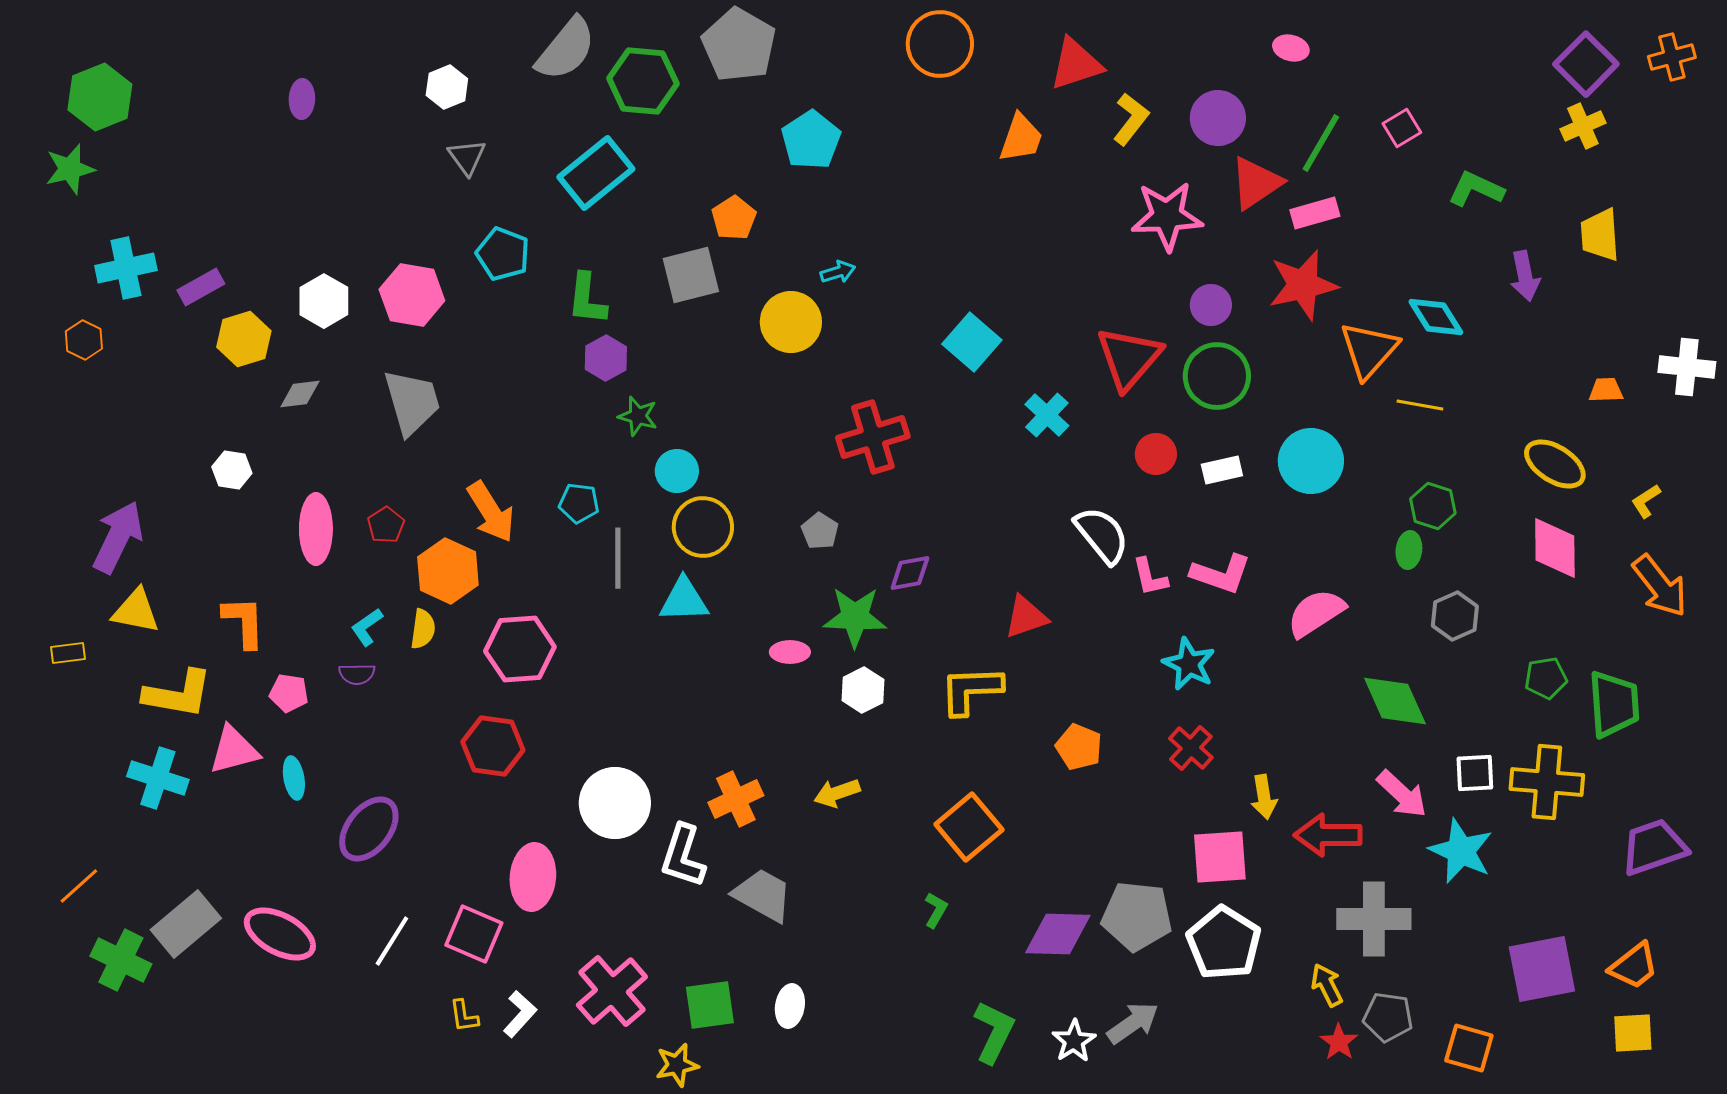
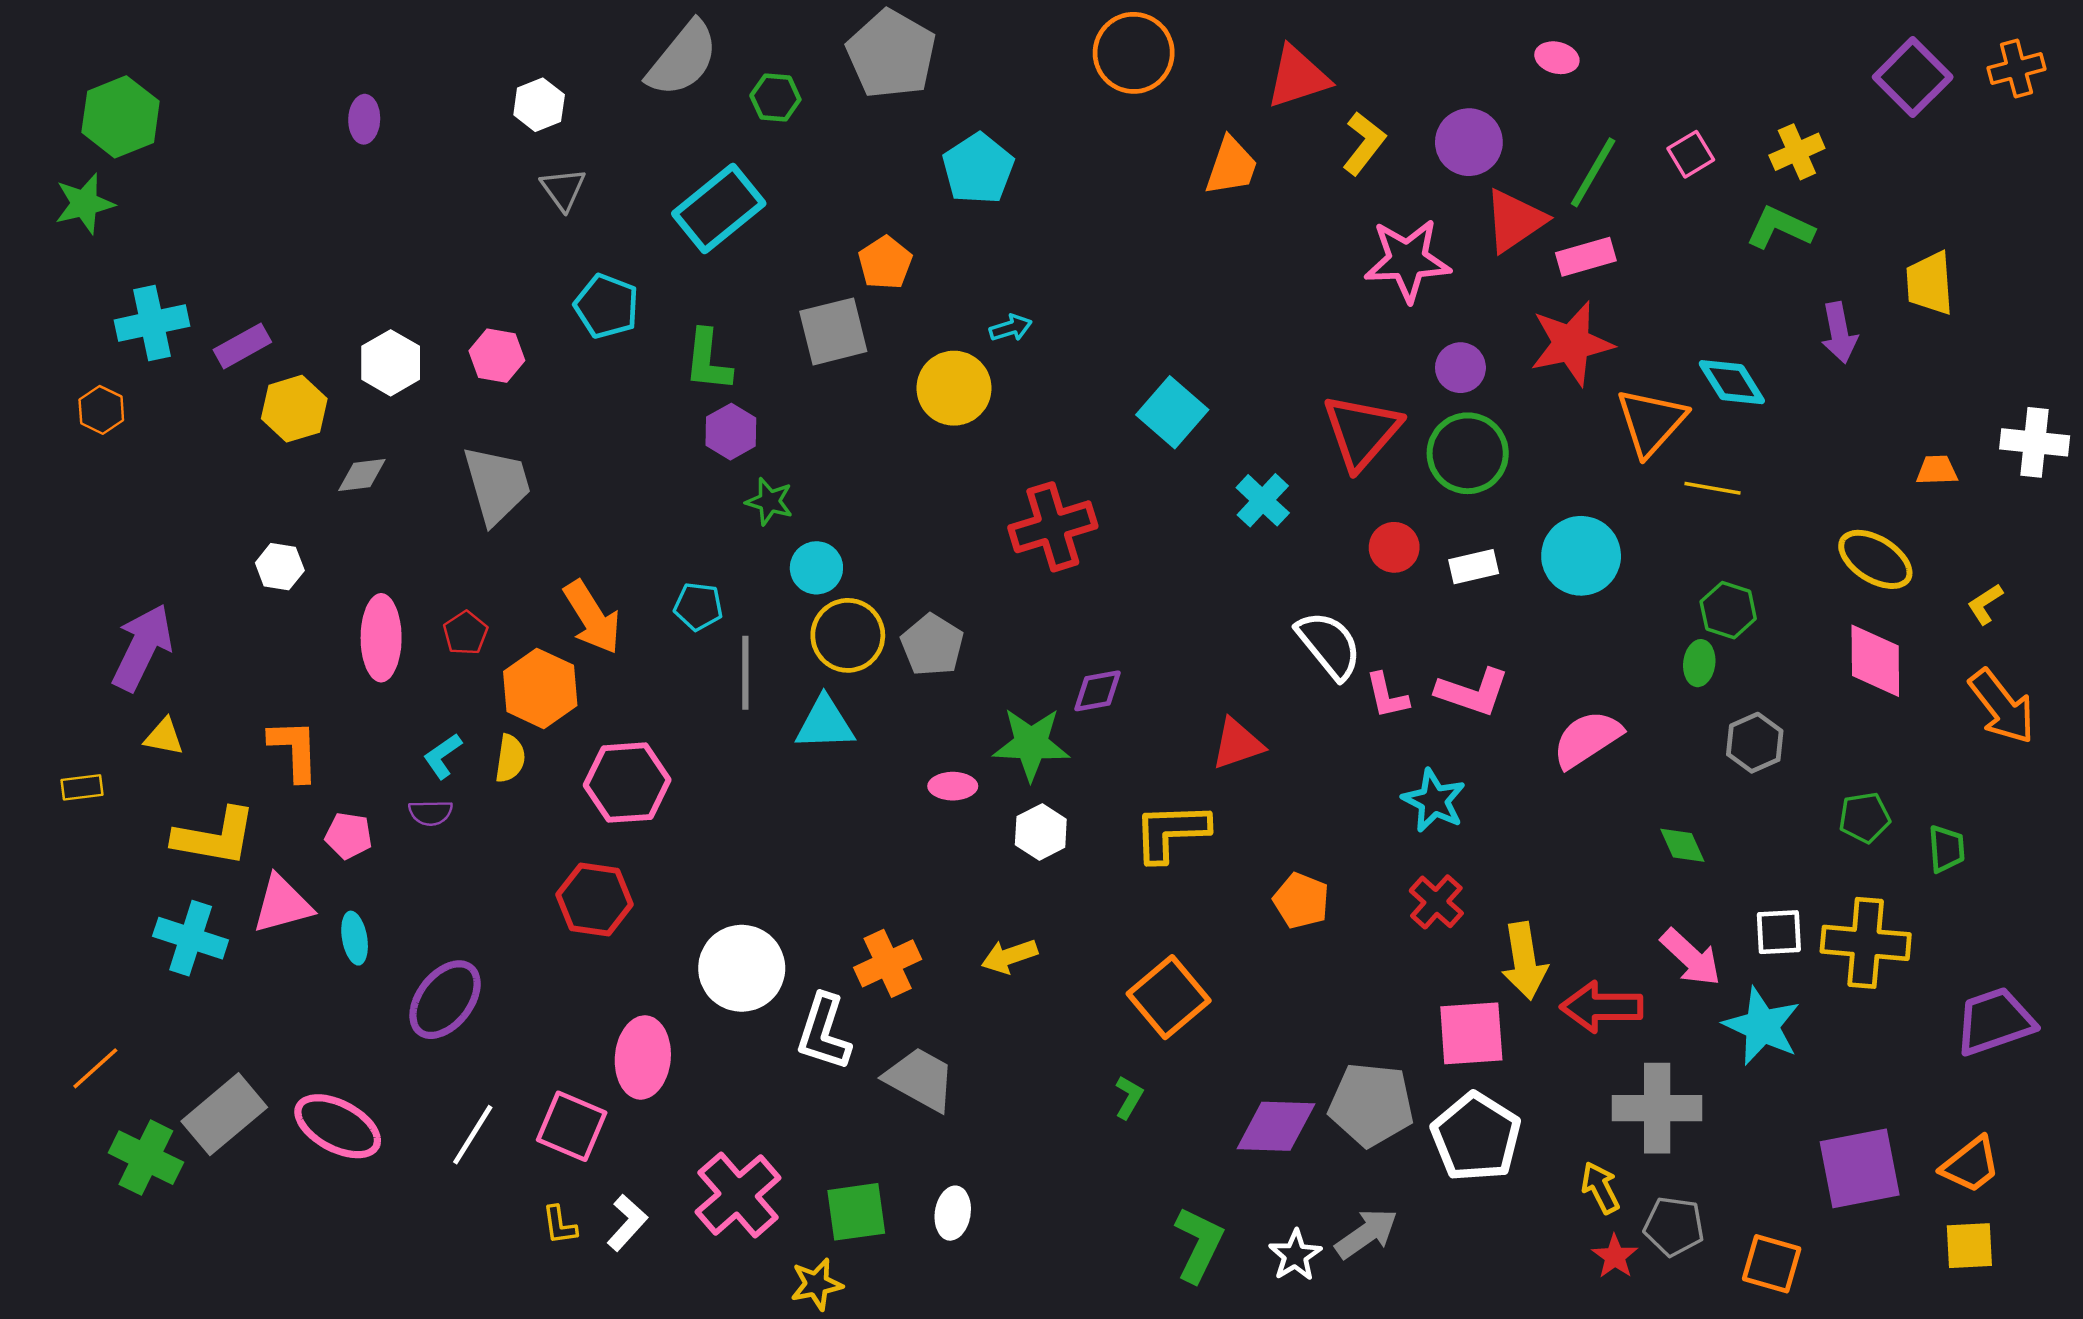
green hexagon: (643, 81) -> (775, 98), size x0.6
yellow cross: (1583, 126) -> (1797, 152), moved
pink hexagon: (412, 295) -> (497, 356), size x0.7
gray pentagon: (820, 531) -> (932, 645), moved, size x1.4
yellow triangle: (136, 611) -> (164, 737), size x0.7
green diamond: (1395, 701) -> (1682, 845), size x0.6
green trapezoid: (1614, 704) -> (1946, 849), size x0.6
yellow arrow: (1264, 797) -> (1524, 961), size x1.4

